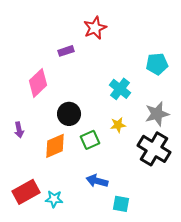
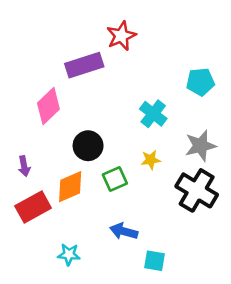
purple rectangle: (66, 51) -> (84, 65), size x1.8
red rectangle: (26, 192) -> (33, 207), moved

